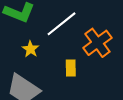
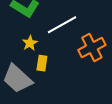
yellow rectangle: (71, 68) -> (42, 63), moved

